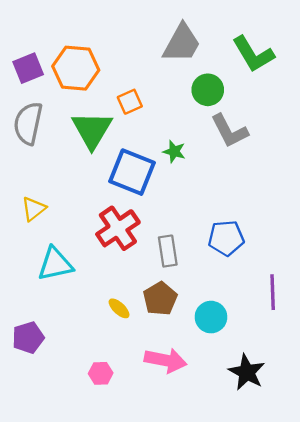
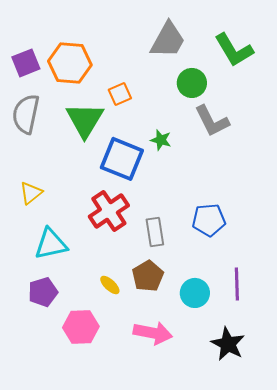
purple line: (273, 292) -> (237, 284), moved
purple pentagon: (28, 338) -> (43, 292), moved
pink hexagon: (101, 373) -> (81, 327), moved, size x1.6

